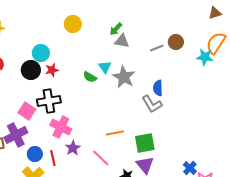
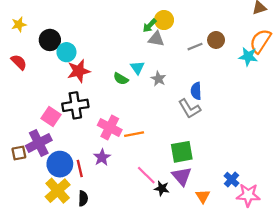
yellow circle: (73, 24) -> (164, 20), moved
black circle: (31, 70) -> (50, 40), moved
red star: (52, 70) -> (79, 71), size x1.5
gray star: (124, 77) -> (158, 79), size x0.6
pink cross: (61, 127) -> (110, 127), moved
orange line: (115, 133) -> (134, 134), moved
blue circle: (35, 154) -> (60, 164), size x1.5
pink line: (101, 158) -> (146, 175), moved

